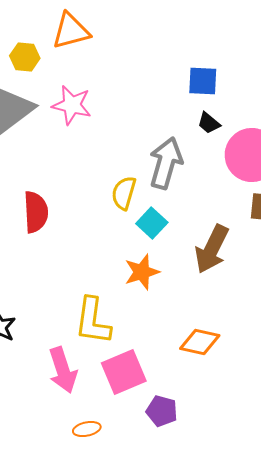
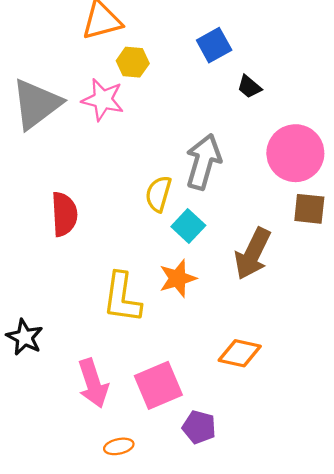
yellow hexagon: (25, 57) -> (133, 62), moved
blue square: (203, 81) -> (214, 45), moved, turned -32
black trapezoid: (209, 123) -> (249, 87), moved
yellow L-shape: (93, 321) -> (122, 298), moved

